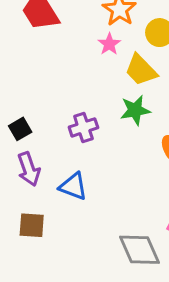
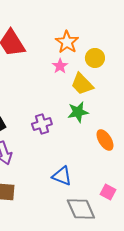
blue triangle: (73, 186) -> (62, 176), moved

